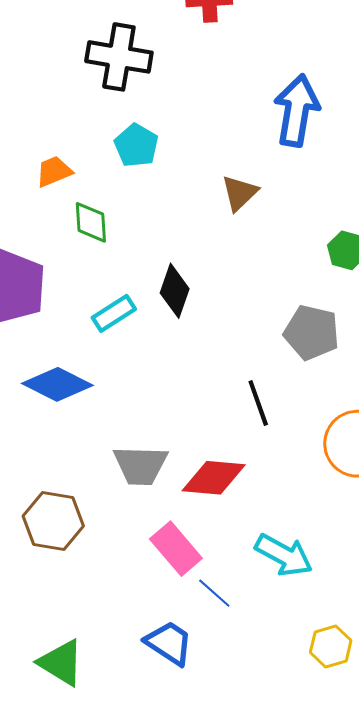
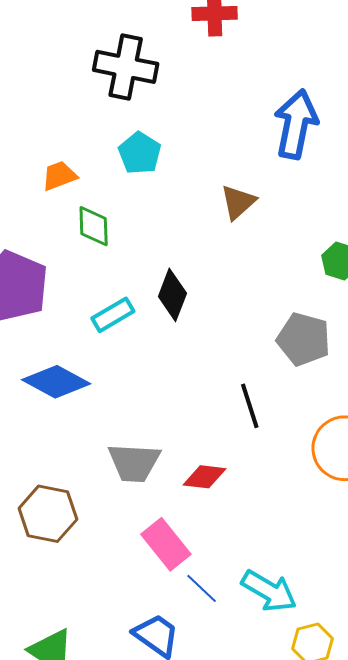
red diamond: (214, 478) -> (204, 477), size x0.7
cyan arrow: (284, 555) -> (269, 591), moved

